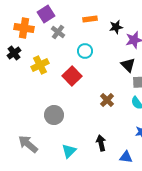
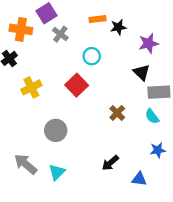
black star: (116, 27) -> (118, 27), moved
yellow cross: (40, 65) -> (31, 87), moved
black arrow: (101, 143) -> (110, 163), turned -119
cyan triangle: (69, 151) -> (57, 172), moved

